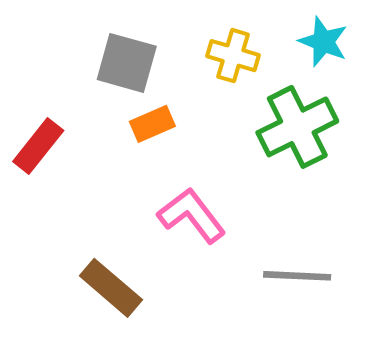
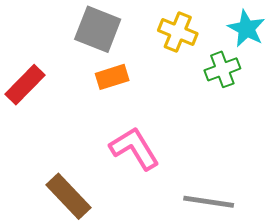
green cross: (297, 127) -> (222, 69), moved, size x0.6

